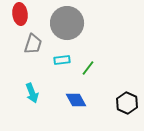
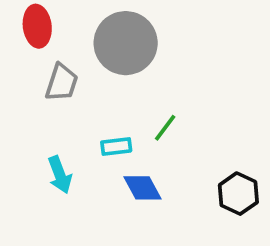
cyan rectangle: (62, 60) -> (116, 147), moved

